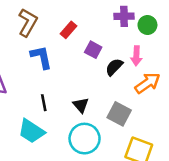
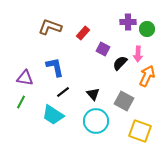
brown L-shape: (28, 23) -> (50, 27), turned -100
blue L-shape: (41, 57) -> (55, 67), moved
orange arrow: (147, 83) -> (147, 76), turned -30
black line: (44, 103) -> (63, 92), turned 64

